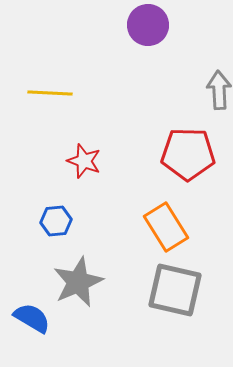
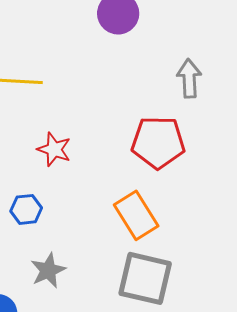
gray star: (78, 282) -> (48, 270), size x0.7

